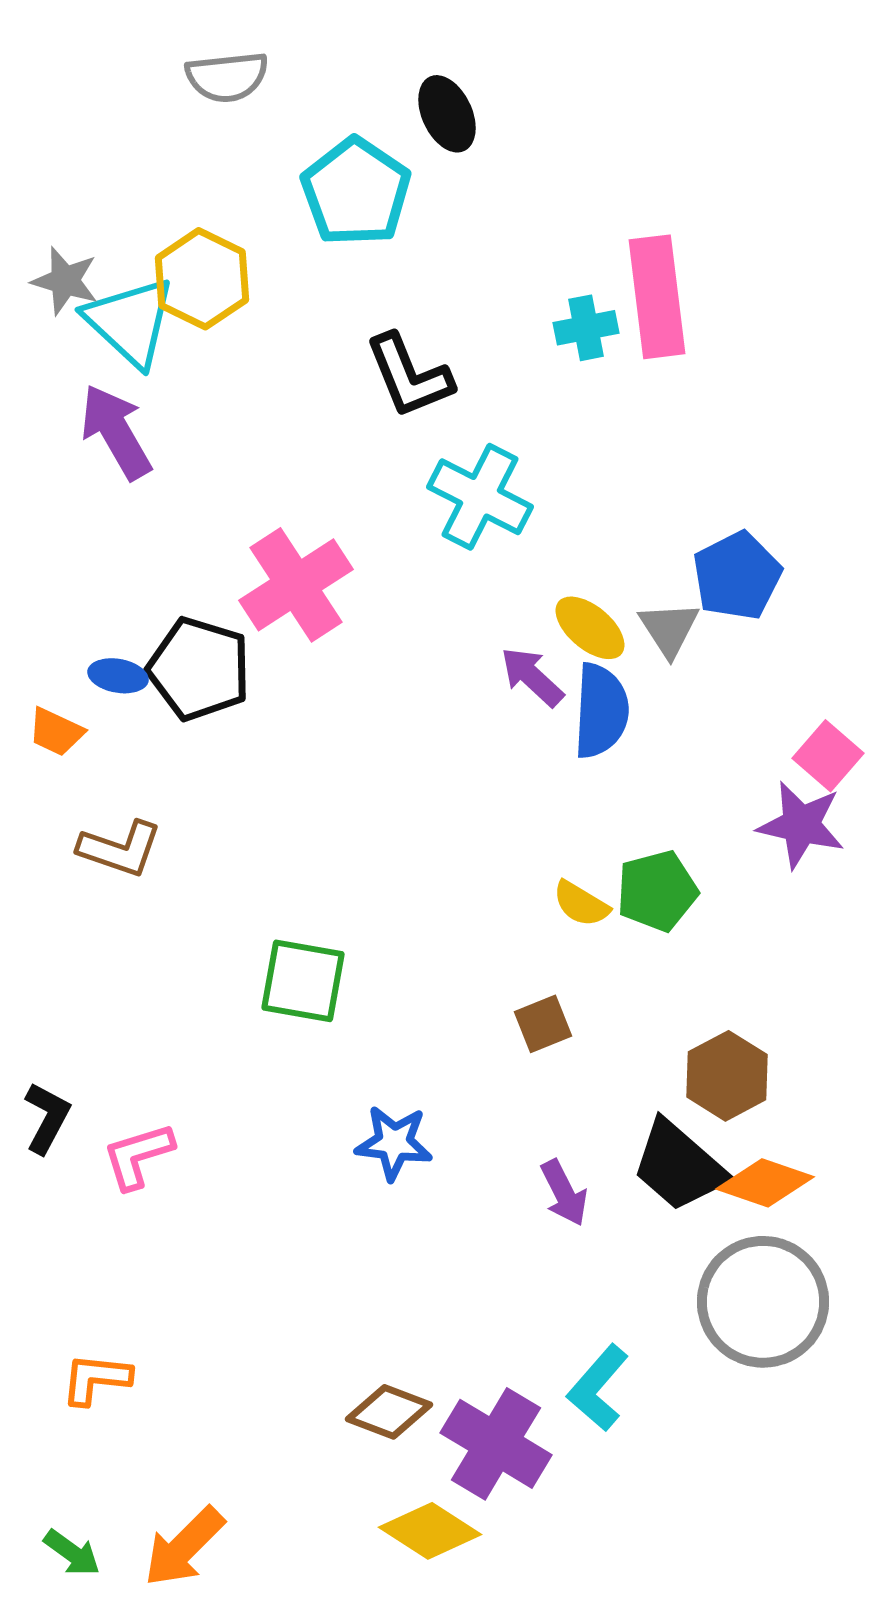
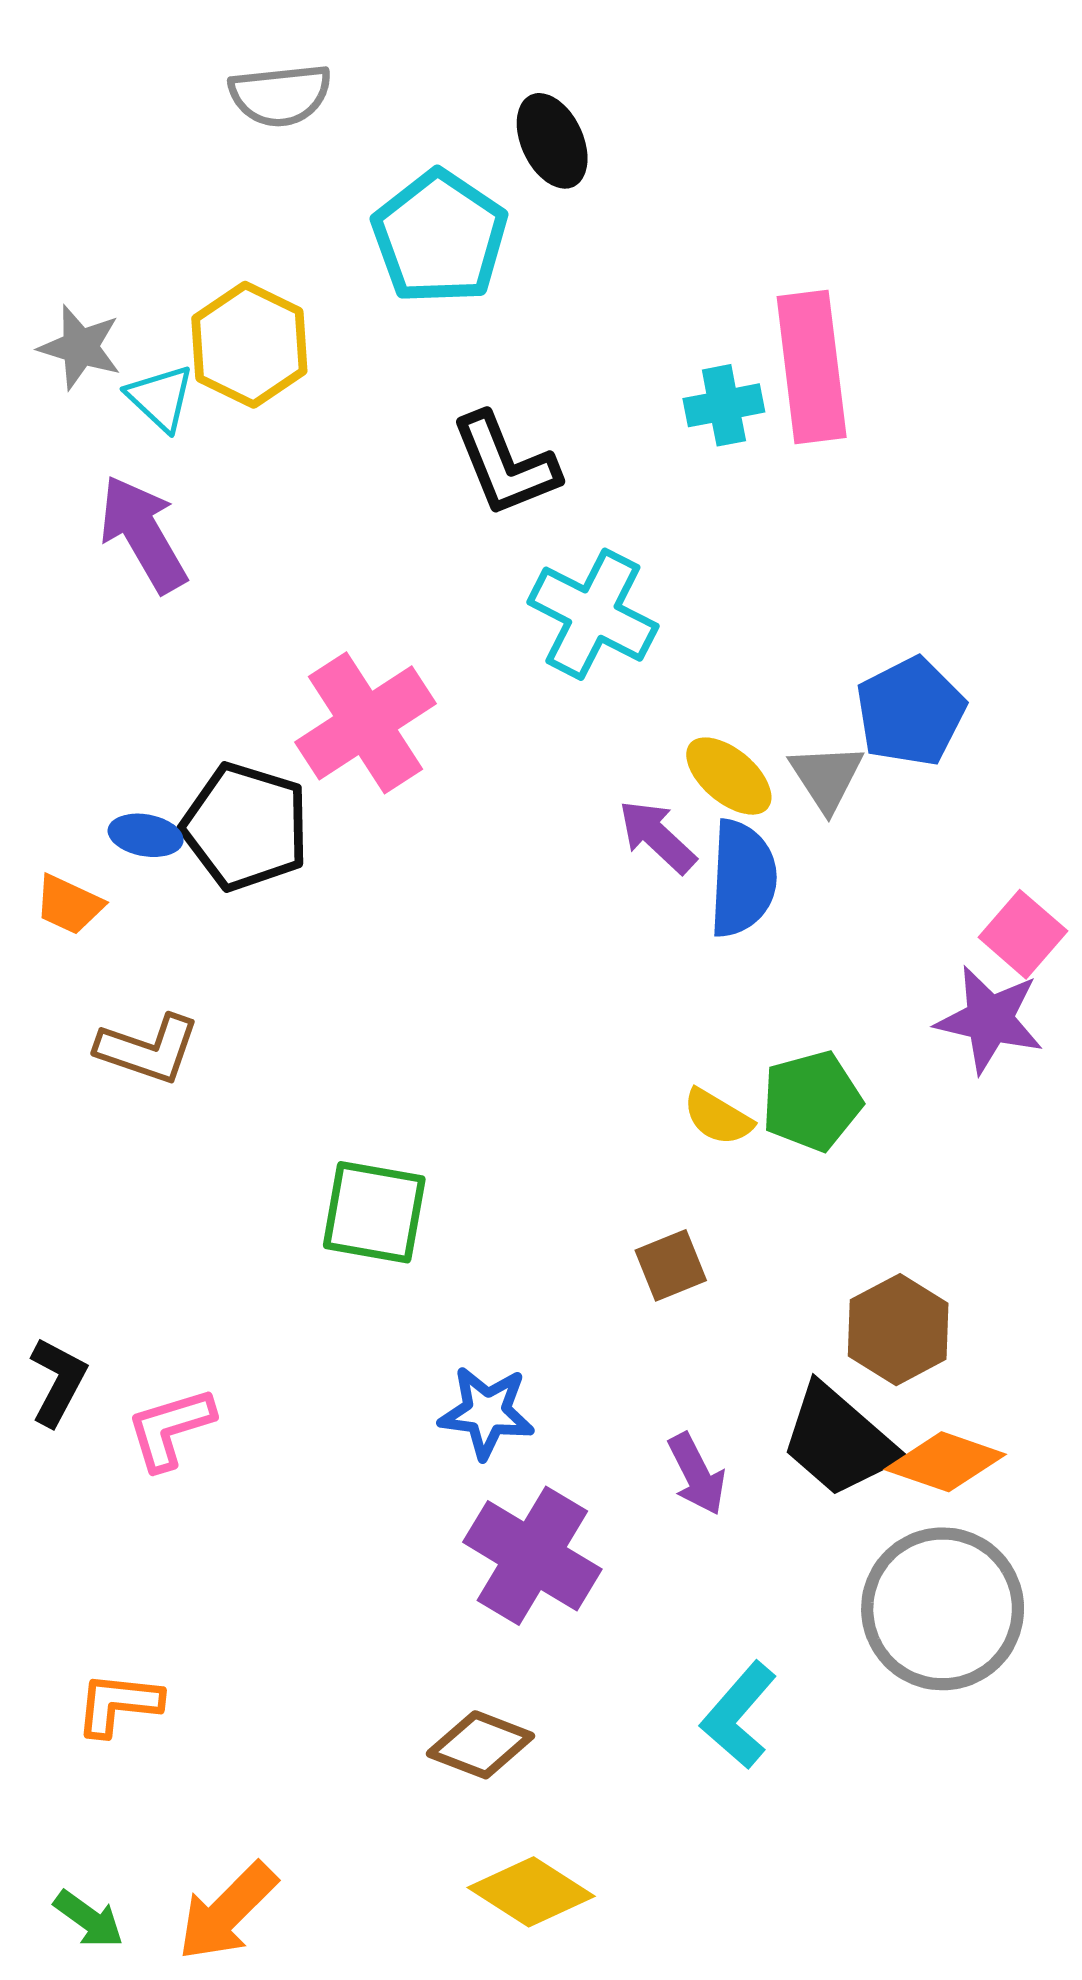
cyan triangle: (130, 322) -> (160, 398), size x0.6
purple cross: (496, 1444) -> (532, 1556), moved

